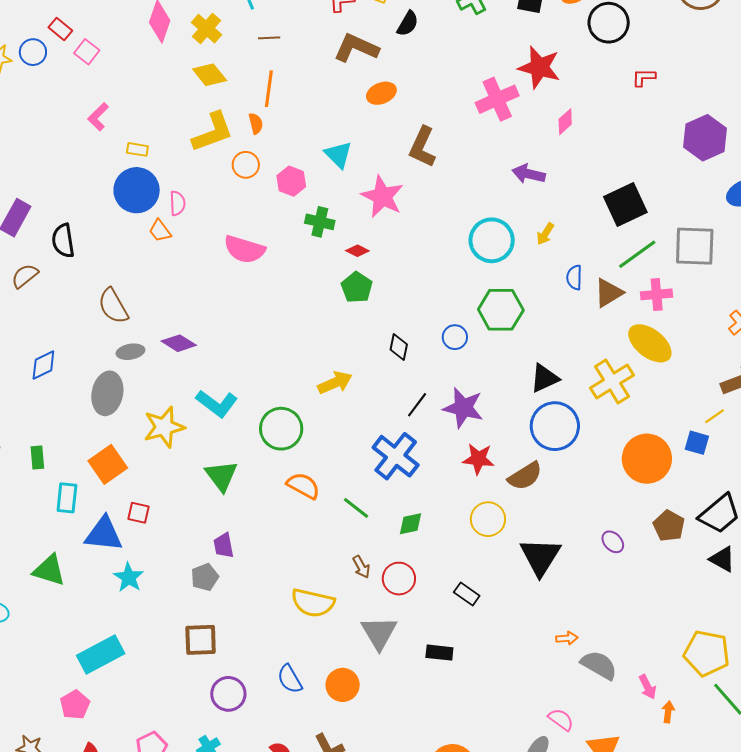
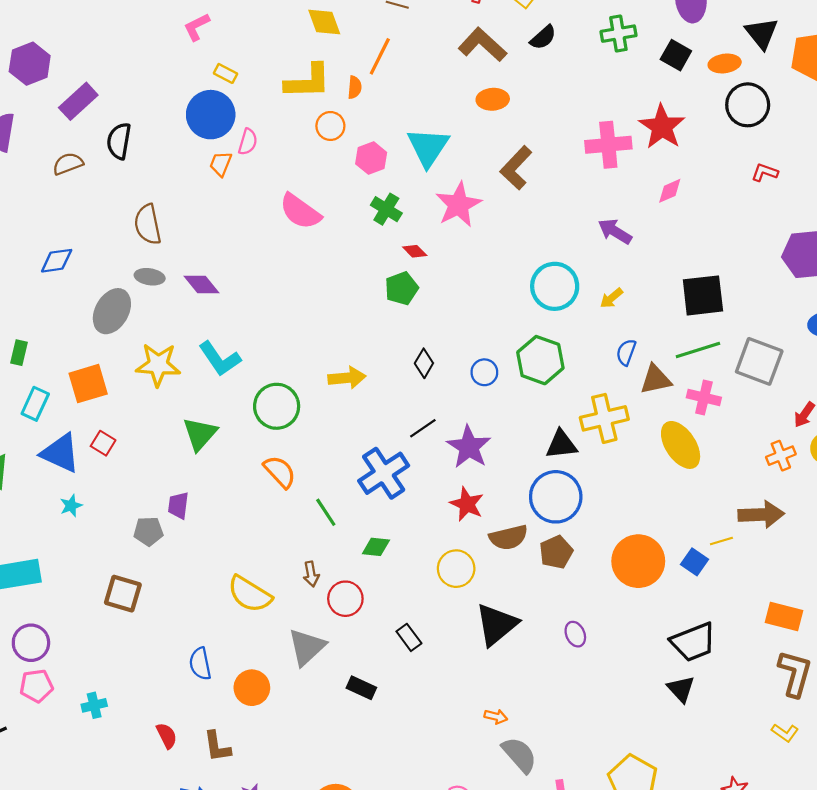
cyan triangle: (338, 155) -> (428, 147), size x1.4
orange trapezoid: (160, 231) -> (221, 164), turned 40
yellow cross: (612, 382) -> (604, 418), moved
brown pentagon: (669, 526) -> (556, 552), moved
cyan star: (129, 577) -> (71, 506), size x0.7
purple circle: (228, 694) -> (31, 643), moved

